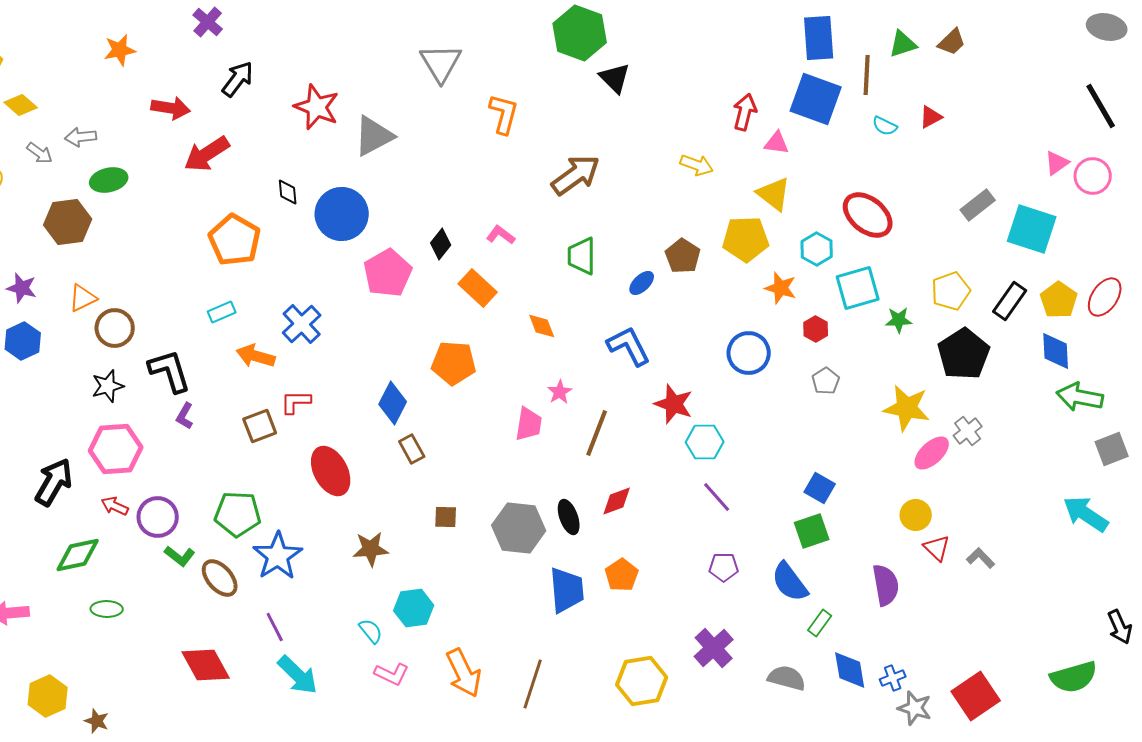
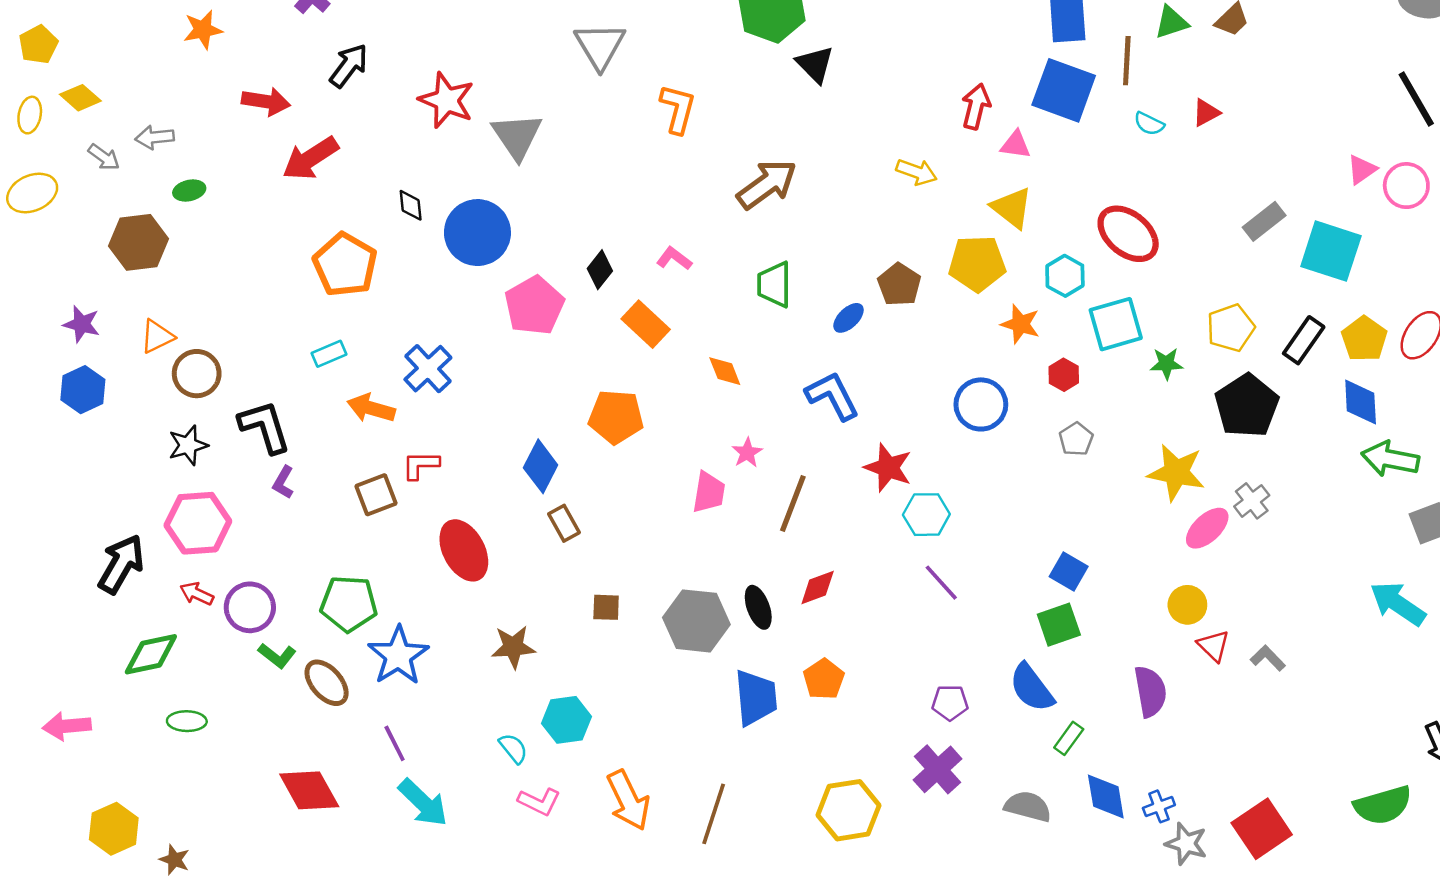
gray triangle: (374, 136) -> (517, 136), turned -36
green ellipse: (109, 180) -> (189, 190), size x0.7
purple pentagon: (724, 567) -> (950, 703), moved

